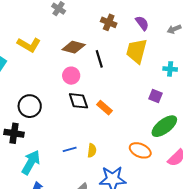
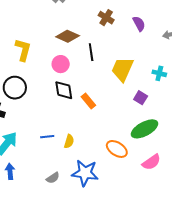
yellow L-shape: (29, 45) -> (23, 50), moved, turned -115
yellow trapezoid: (137, 51) -> (122, 69), moved

